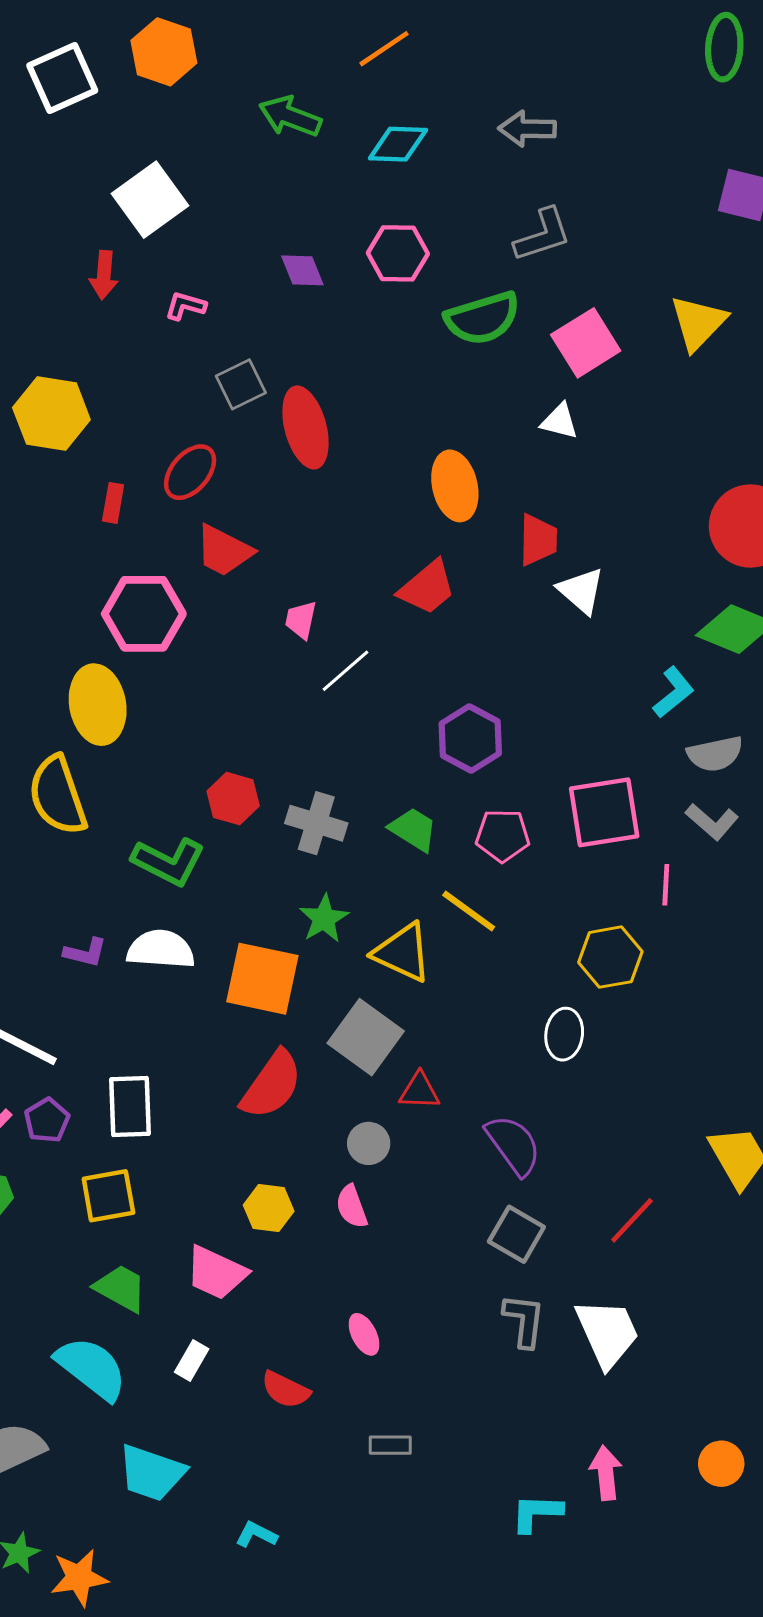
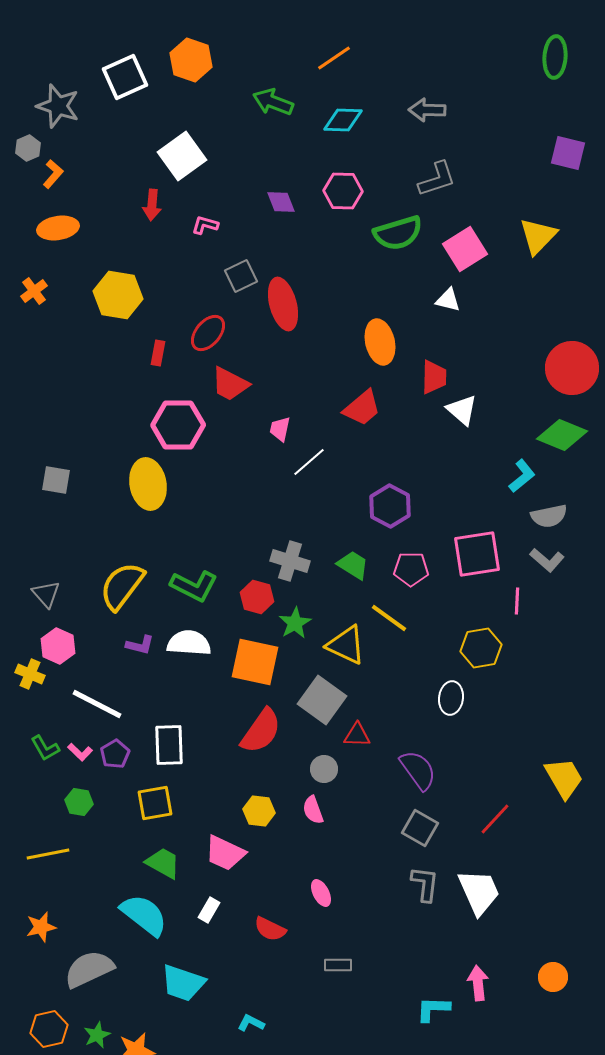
yellow semicircle: (58, 795) -> (122, 586), moved, turned 56
red hexagon: (233, 799) -> (257, 597), moved

